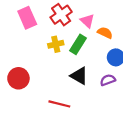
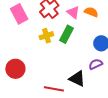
orange semicircle: (105, 33) -> (91, 12), moved
black triangle: (79, 76) -> (77, 79), moved

